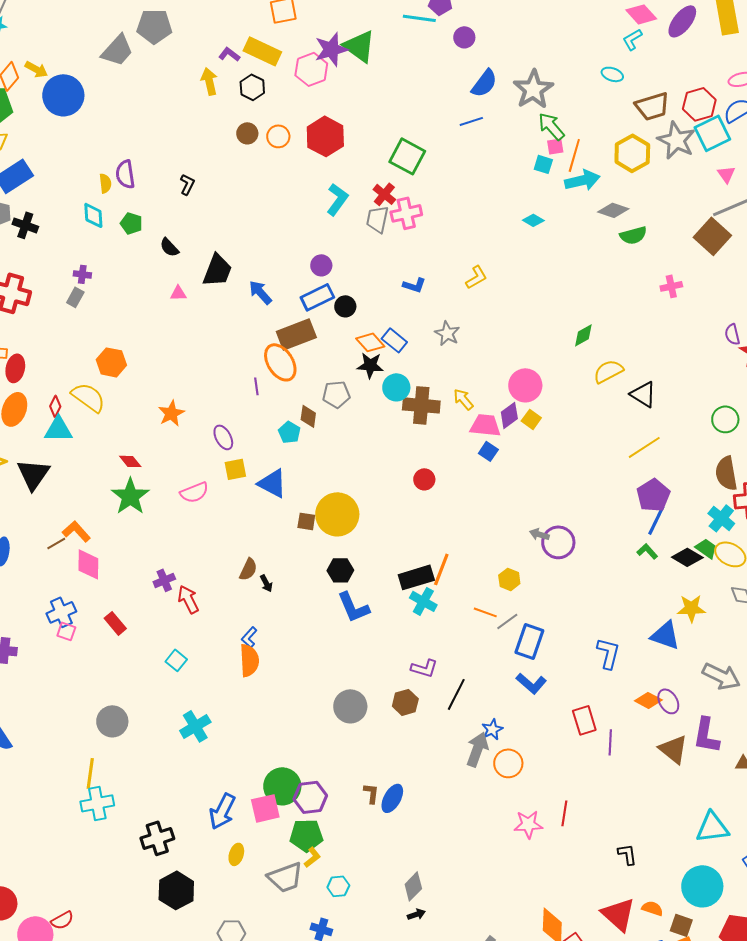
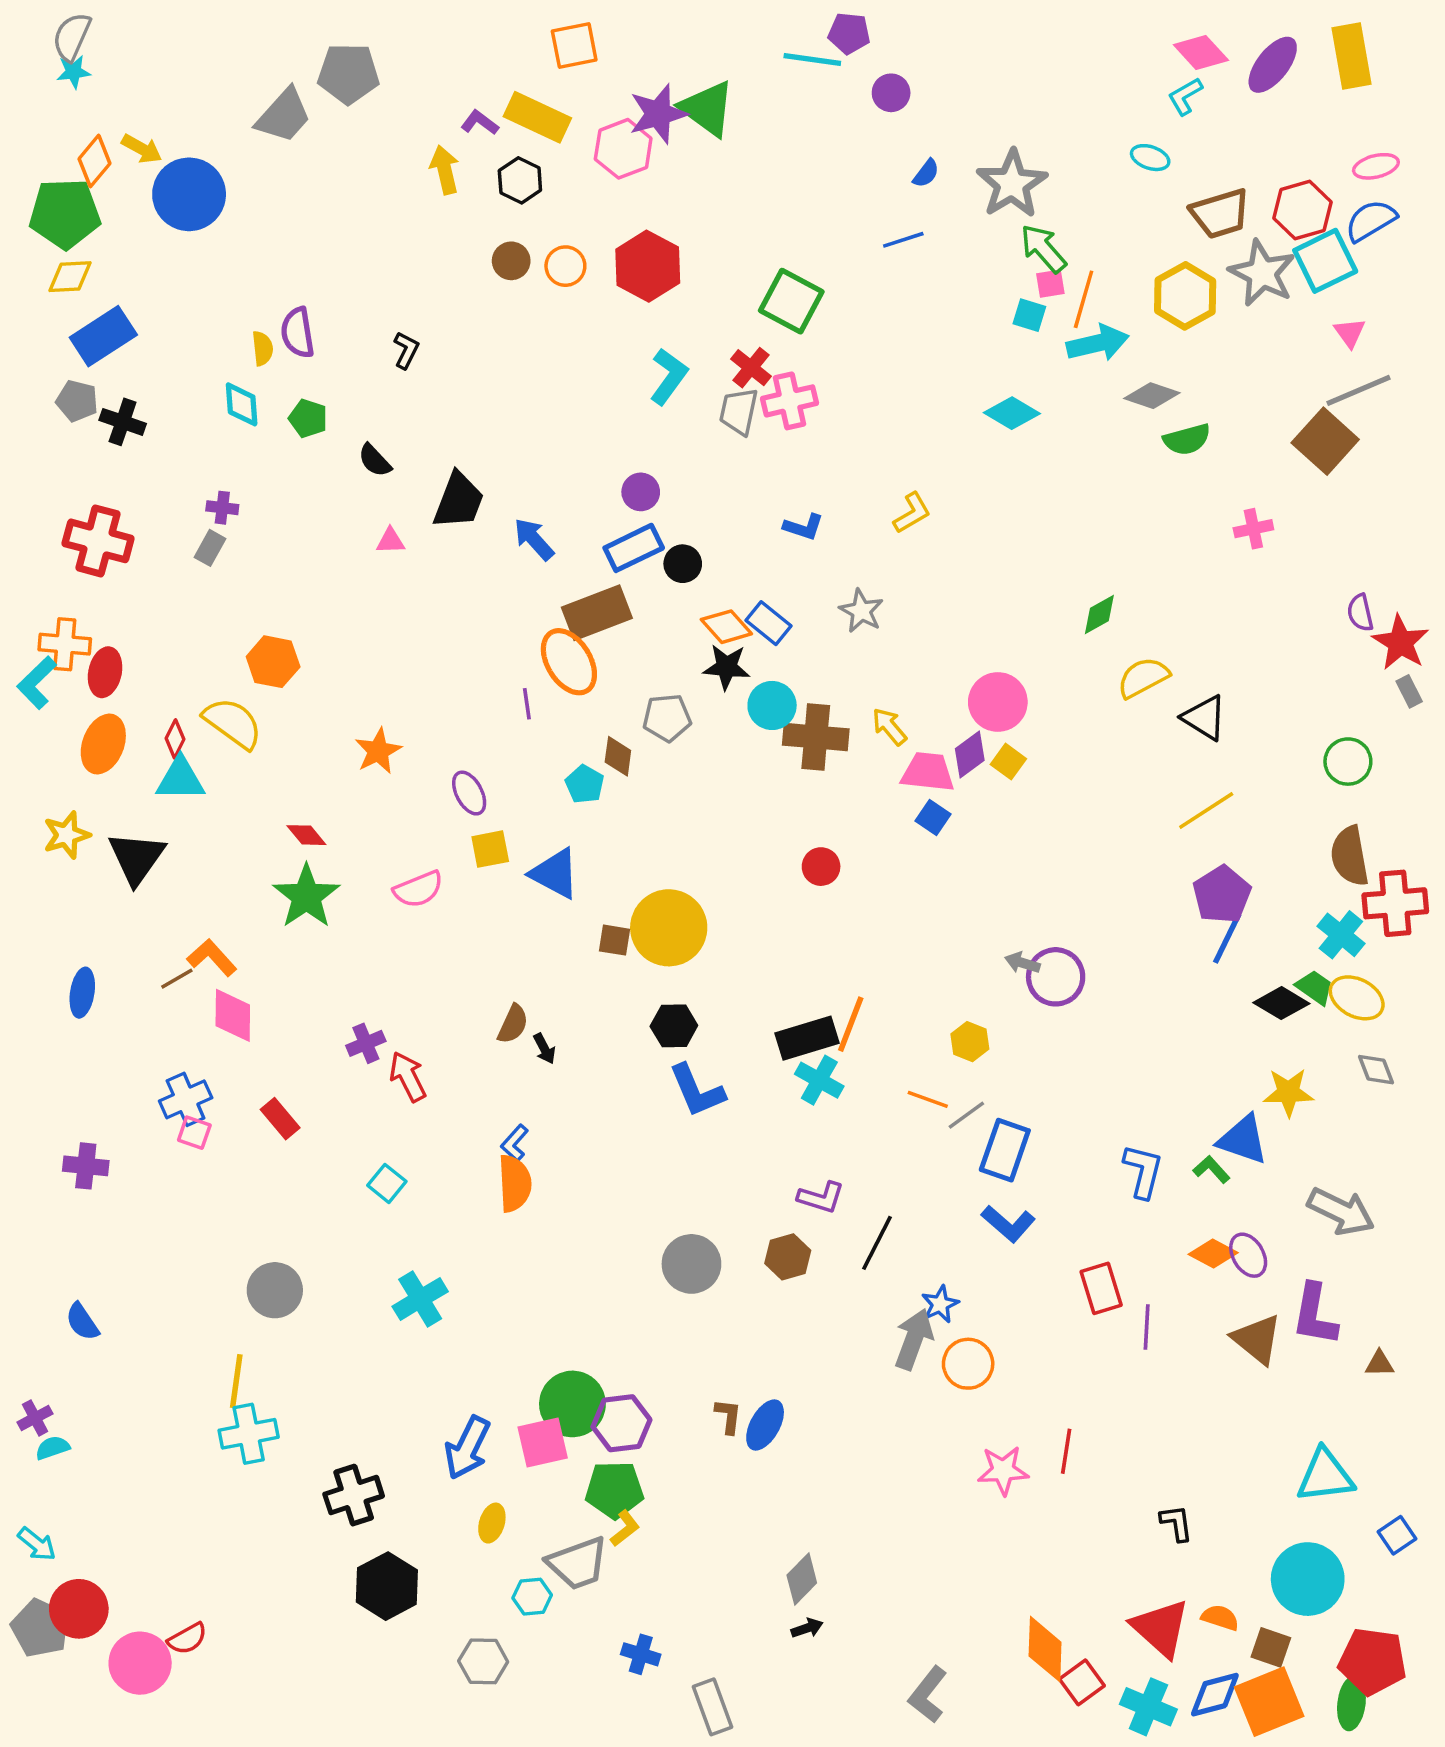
blue semicircle: (484, 83) -> (926, 173), size x0.6
cyan diamond: (533, 220) -> (1012, 413), size x1.4
green L-shape: (647, 551) -> (1211, 1169), moved
cyan hexagon: (338, 886) -> (532, 1597), moved

